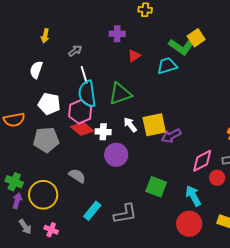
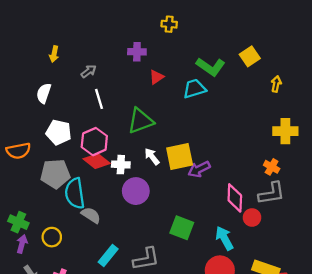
yellow square: (196, 38) -> (250, 56), moved
cyan semicircle: (87, 94) -> (75, 193), moved
pink diamond: (202, 161) -> (235, 198), turned -60
yellow circle: (43, 195) -> (52, 237), size x0.6

